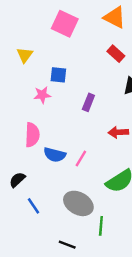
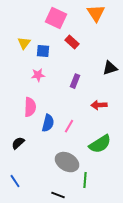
orange triangle: (115, 17) -> (96, 13), turned 30
red rectangle: (116, 54) -> (72, 42), moved
blue square: (58, 75) -> (43, 51), moved
blue semicircle: (55, 155) -> (48, 123), turned -90
blue line: (33, 206) -> (15, 181), moved

